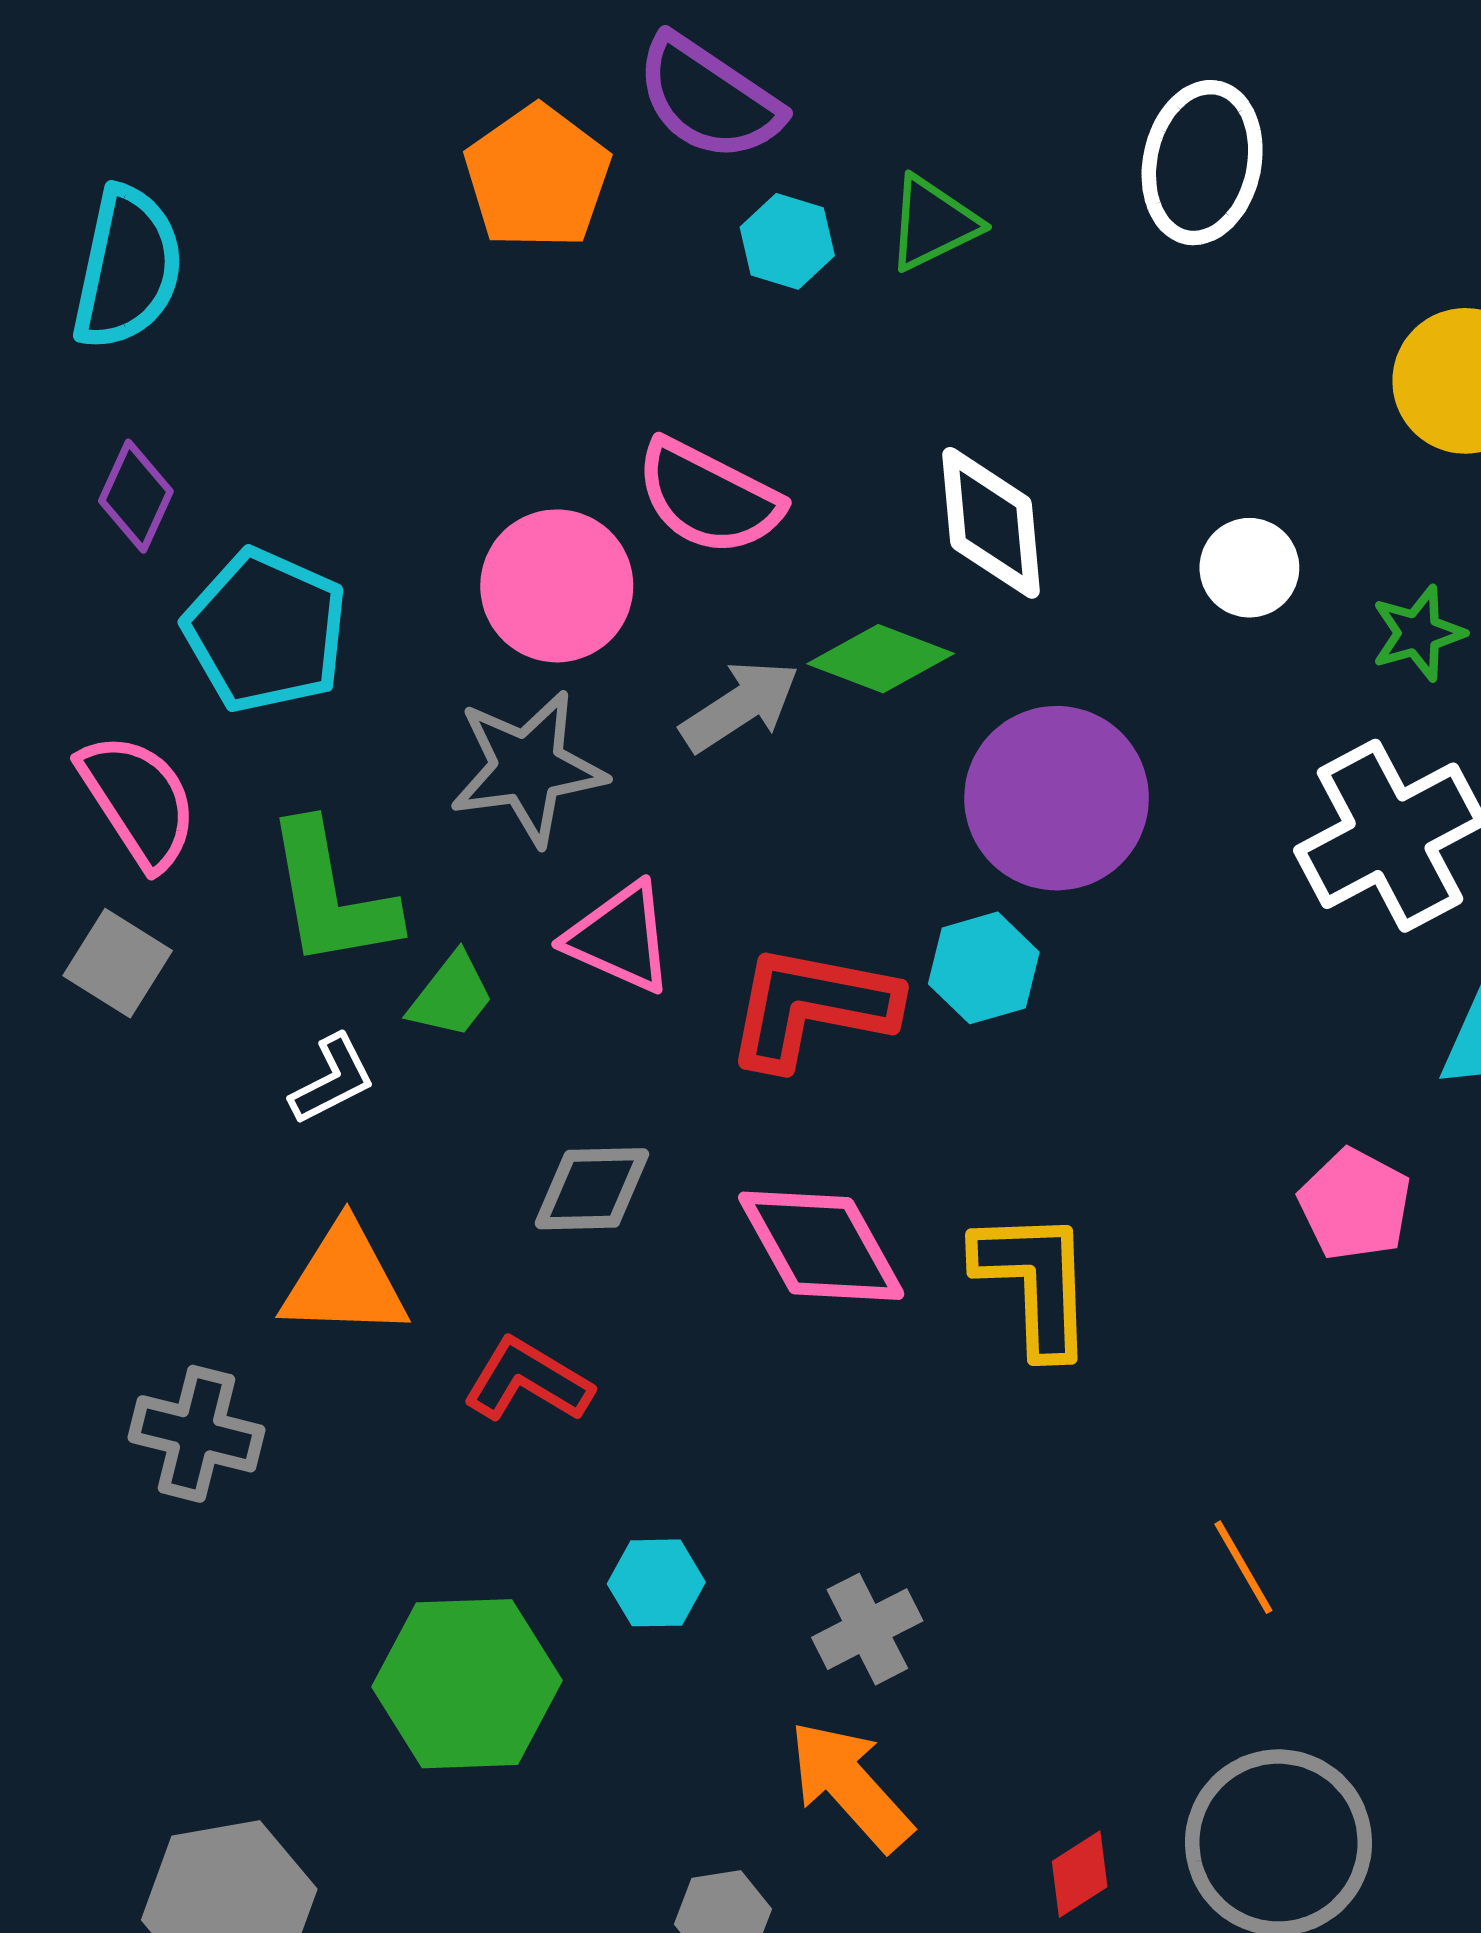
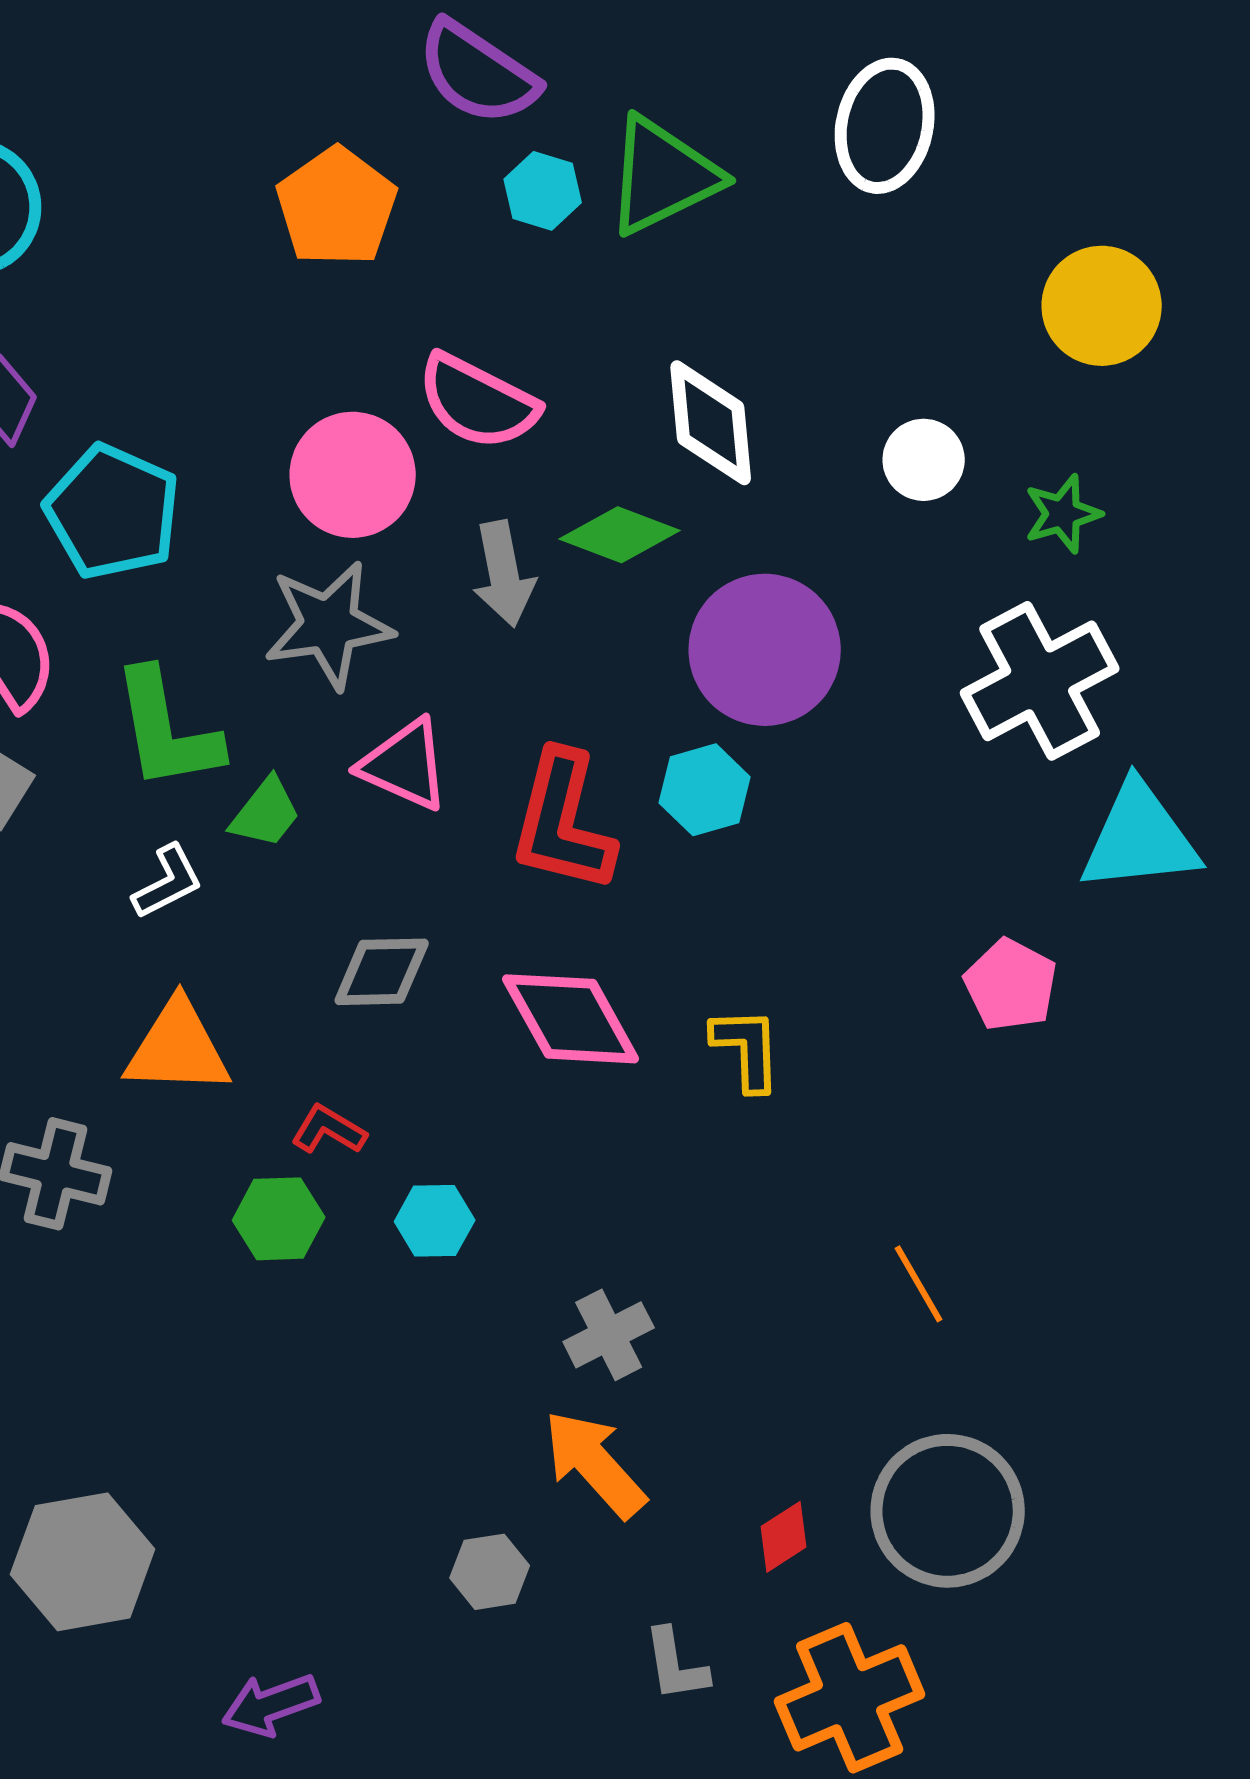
orange pentagon: (537, 177) -> (337, 207), moved
green triangle: (933, 223) -> (663, 176), size x1.5
gray arrow: (740, 706) -> (504, 574), turned 112
red L-shape: (811, 1007) -> (563, 822), turned -87
yellow L-shape: (1035, 1282) -> (747, 1049), size x0.7
red L-shape: (528, 1380) -> (329, 1130), size x0.7
cyan hexagon: (656, 1583) -> (435, 1221), moved
green hexagon: (467, 1684) -> (279, 1219), moved, size x0.6

